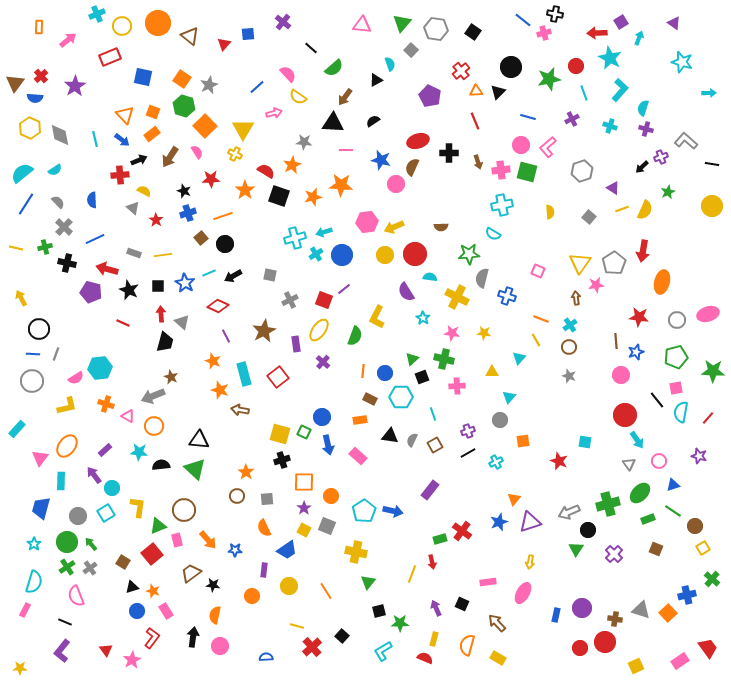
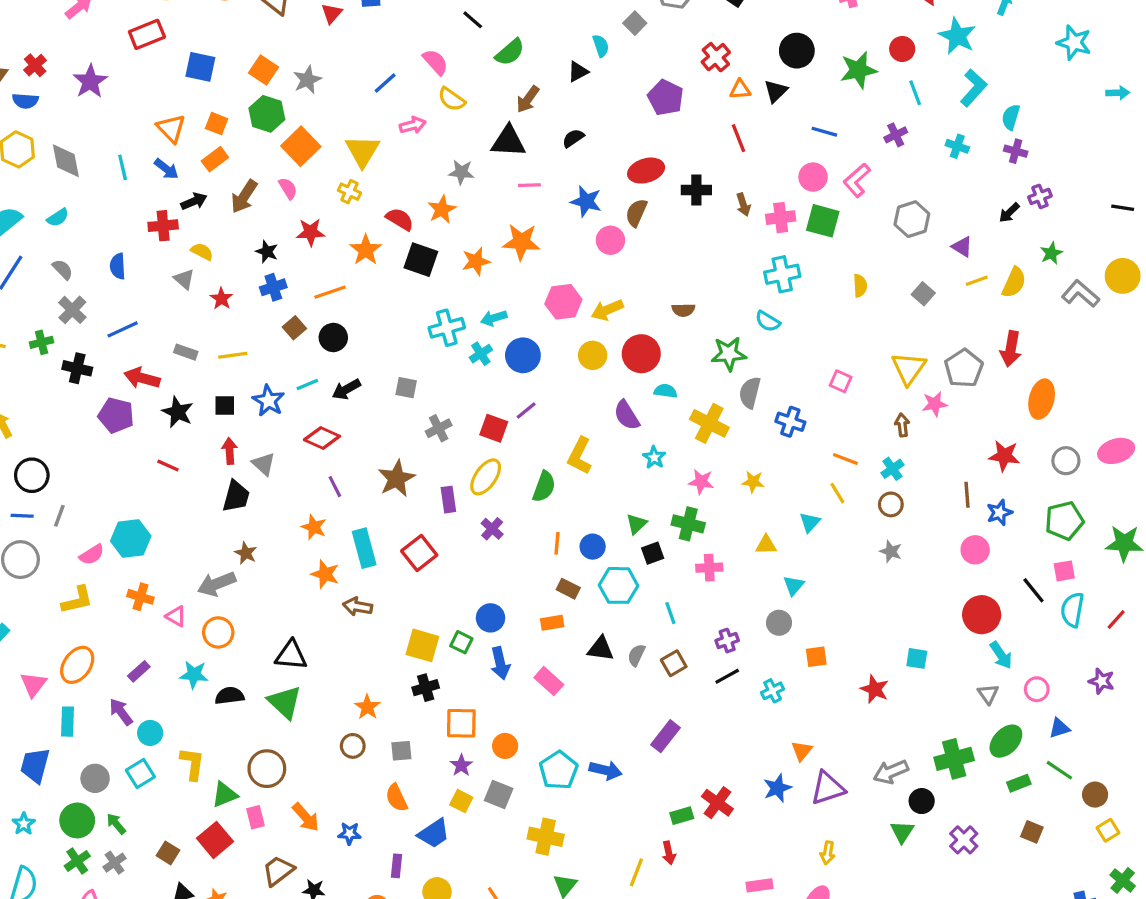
gray L-shape: (686, 141) -> (1080, 294), moved

